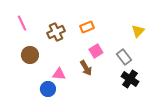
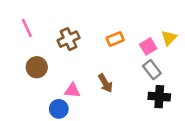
orange rectangle: (87, 27) -> (115, 39), moved
pink square: (96, 51) -> (148, 46), moved
black cross: (130, 79) -> (159, 97), turned -30

